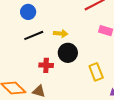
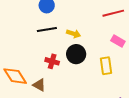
yellow rectangle: (96, 72) -> (106, 66), moved

